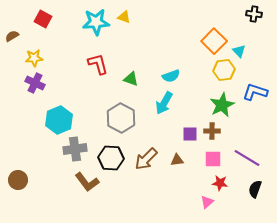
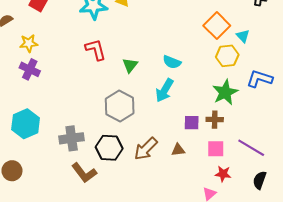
cyan semicircle: (171, 76) -> (172, 62), turned 42
green triangle: (131, 79) -> (130, 65), turned 49
cyan hexagon: (59, 120) -> (26, 124), moved

